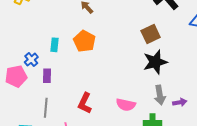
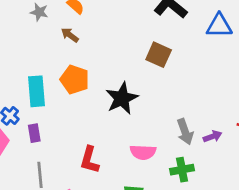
brown square: (151, 34) -> (159, 55), turned -30
cyan rectangle: (54, 45) -> (37, 91), size x1.6
black star: (155, 62) -> (122, 98), moved

